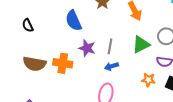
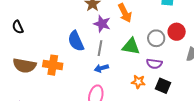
blue semicircle: (74, 21) -> (76, 41), moved
green triangle: (141, 44) -> (131, 46), turned 36
purple star: (87, 48) -> (102, 24), moved

